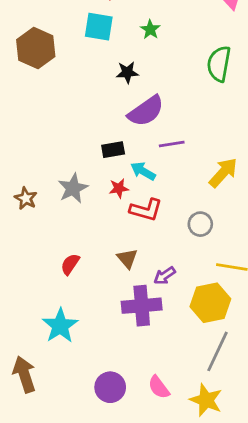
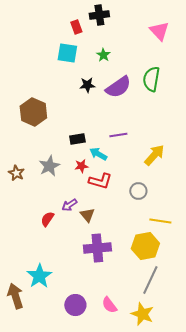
brown hexagon: (36, 48) -> (33, 112), moved
purple semicircle: (146, 111) -> (118, 87), moved
purple arrow: (165, 276) -> (69, 205), moved
cyan star: (60, 326) -> (39, 276), moved

